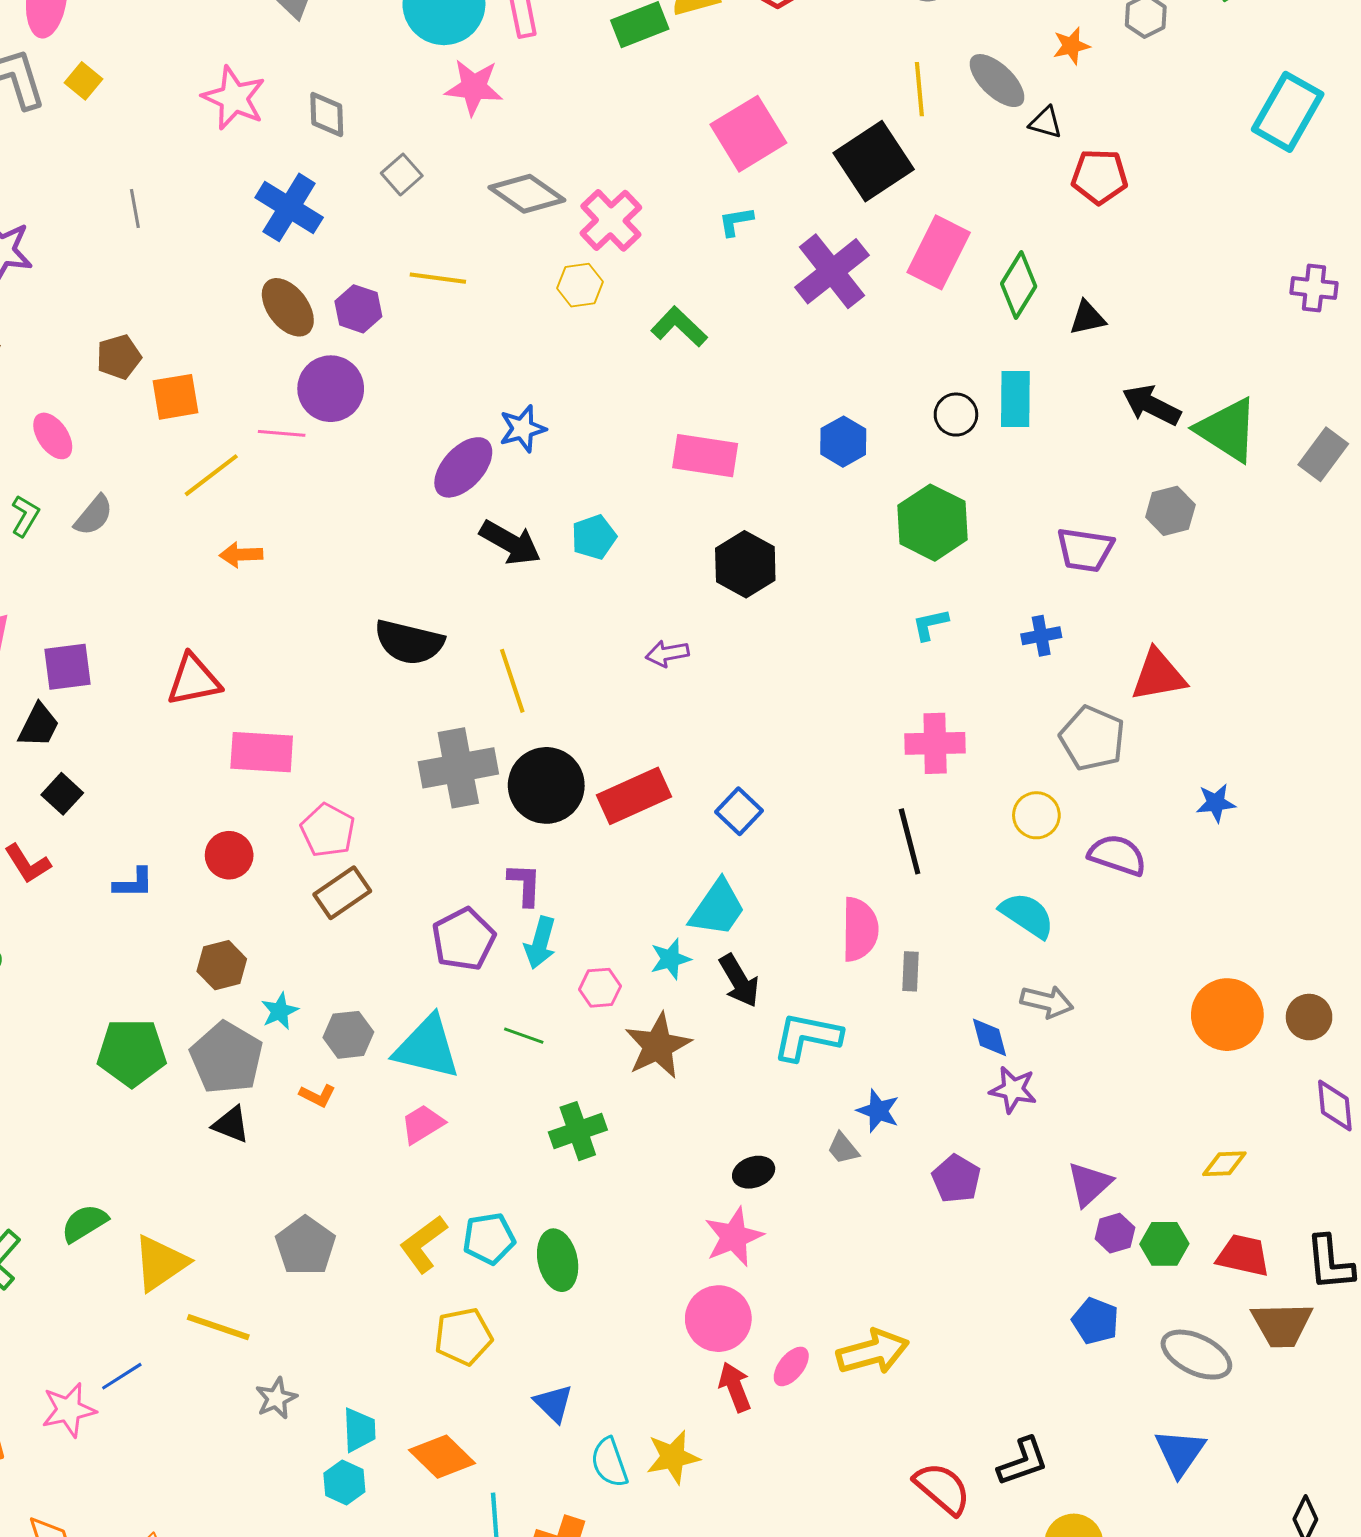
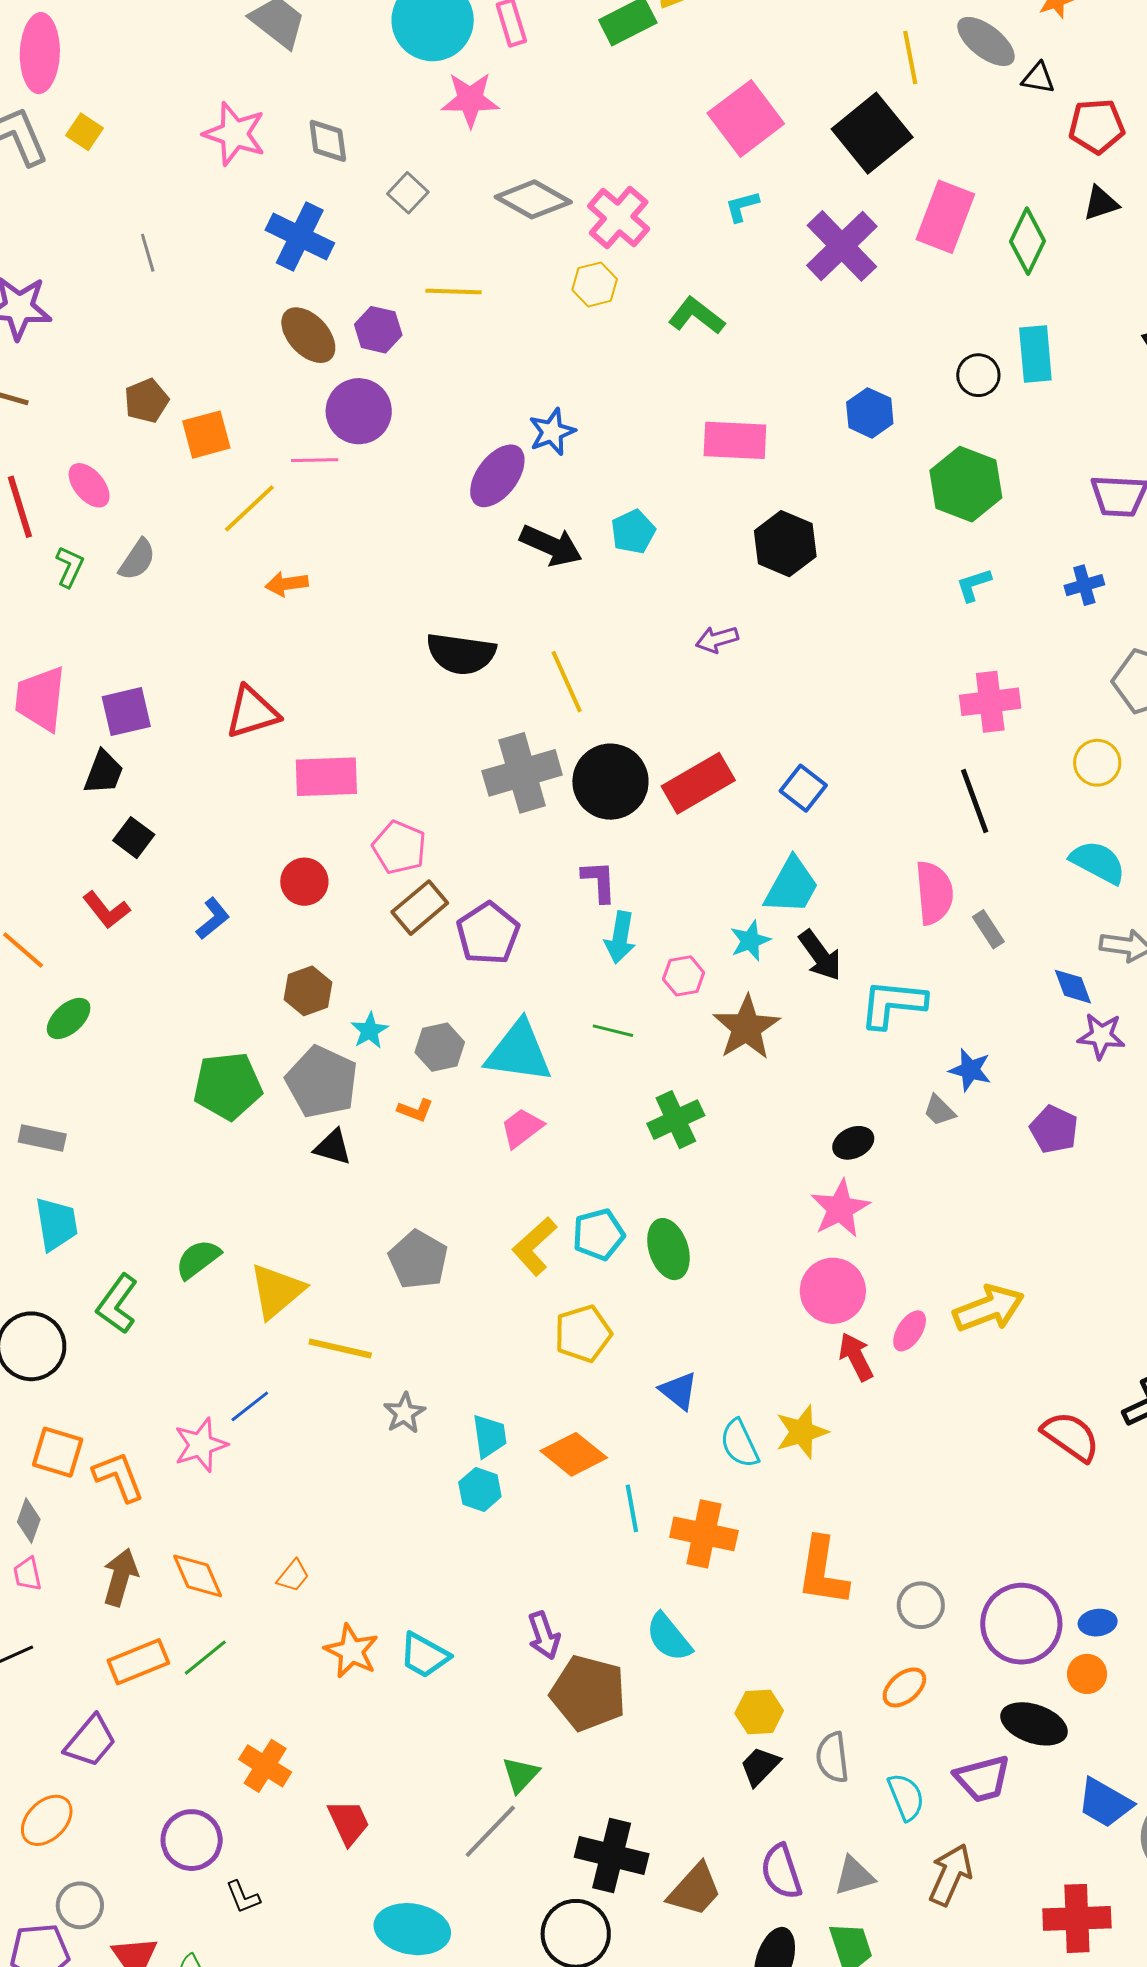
black triangle: (1087, 318) -> (1101, 203), moved
blue L-shape: (134, 883) -> (213, 919), turned -33
purple pentagon: (464, 939) -> (488, 933), moved
gray rectangle: (910, 971) -> (988, 929), turned -30

